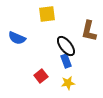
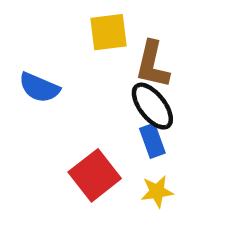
brown L-shape: (89, 31) -> (152, 65), moved
red square: (41, 76) -> (95, 175), size x1.5

